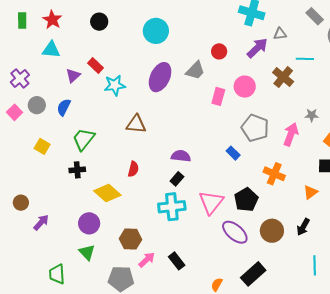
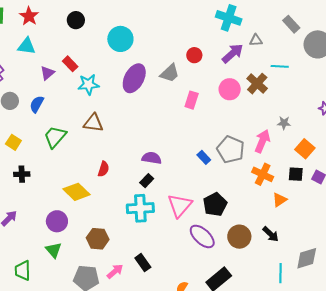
cyan circle: (156, 31) -> (120, 39), moved
pink circle: (245, 87) -> (230, 89), moved
brown triangle: (136, 124) -> (93, 123), moved
gray pentagon: (255, 128) -> (231, 150), moved
black cross: (77, 170) -> (22, 174), moved
orange cross: (274, 174) -> (263, 174), moved
black arrow: (303, 227) -> (271, 234), turned -78
pink arrow: (147, 260) -> (115, 271), moved

